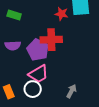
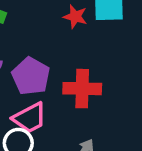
red cross: (51, 40) -> (82, 89), moved

